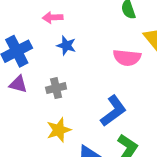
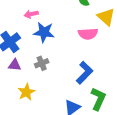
blue star: (66, 46) -> (44, 32), size x1.5
yellow star: (59, 130) -> (26, 92), moved

